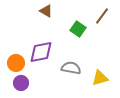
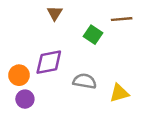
brown triangle: (46, 11) -> (55, 13), turned 32
brown line: (102, 16) -> (122, 19), turned 48

